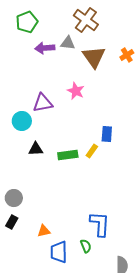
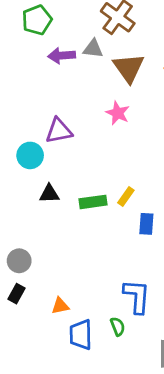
pink star: (76, 91) -> (118, 113), moved
blue rectangle: (107, 134) -> (146, 224), moved

